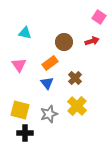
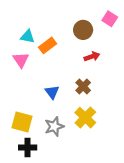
red arrow: (92, 41) -> (92, 57), moved
brown circle: (64, 42) -> (83, 30), moved
orange rectangle: (50, 63) -> (48, 45), moved
pink triangle: (19, 65) -> (21, 60), moved

